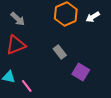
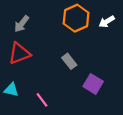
gray arrow: (18, 19) -> (22, 24), turned 84
pink line: (27, 86) -> (42, 100), moved

